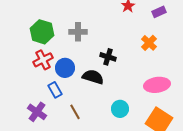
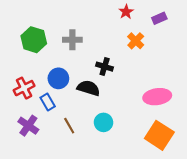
orange cross: (149, 43) -> (136, 41), moved
red cross: (43, 60) -> (24, 88), moved
cyan circle: (120, 109) -> (104, 122), moved

